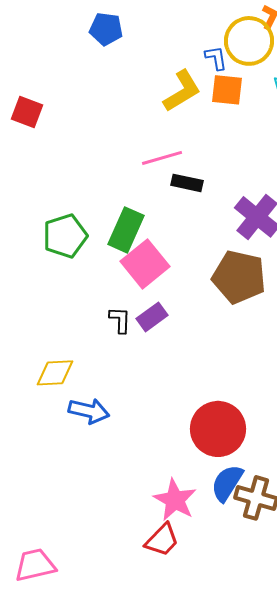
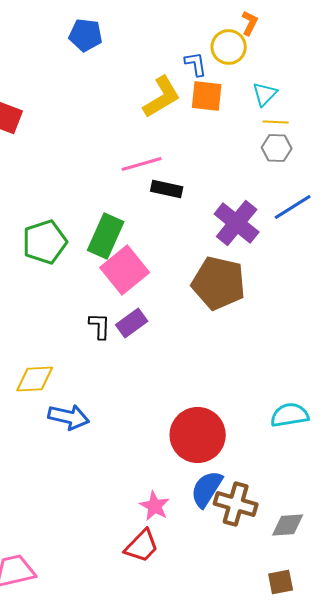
yellow circle: (249, 41) -> (229, 47), size x0.7
pink star: (175, 500) -> (155, 506), size x0.7

